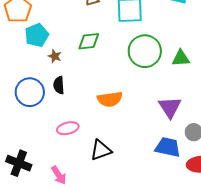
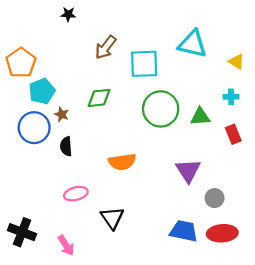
blue circle: (30, 92) -> (34, 128), moved
blue trapezoid: (168, 147) -> (184, 231), moved
black triangle: (101, 150) -> (112, 218), turned -45

